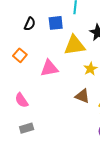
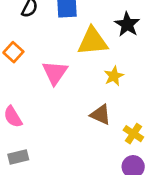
pink triangle: (49, 68) -> (55, 73), turned -48

